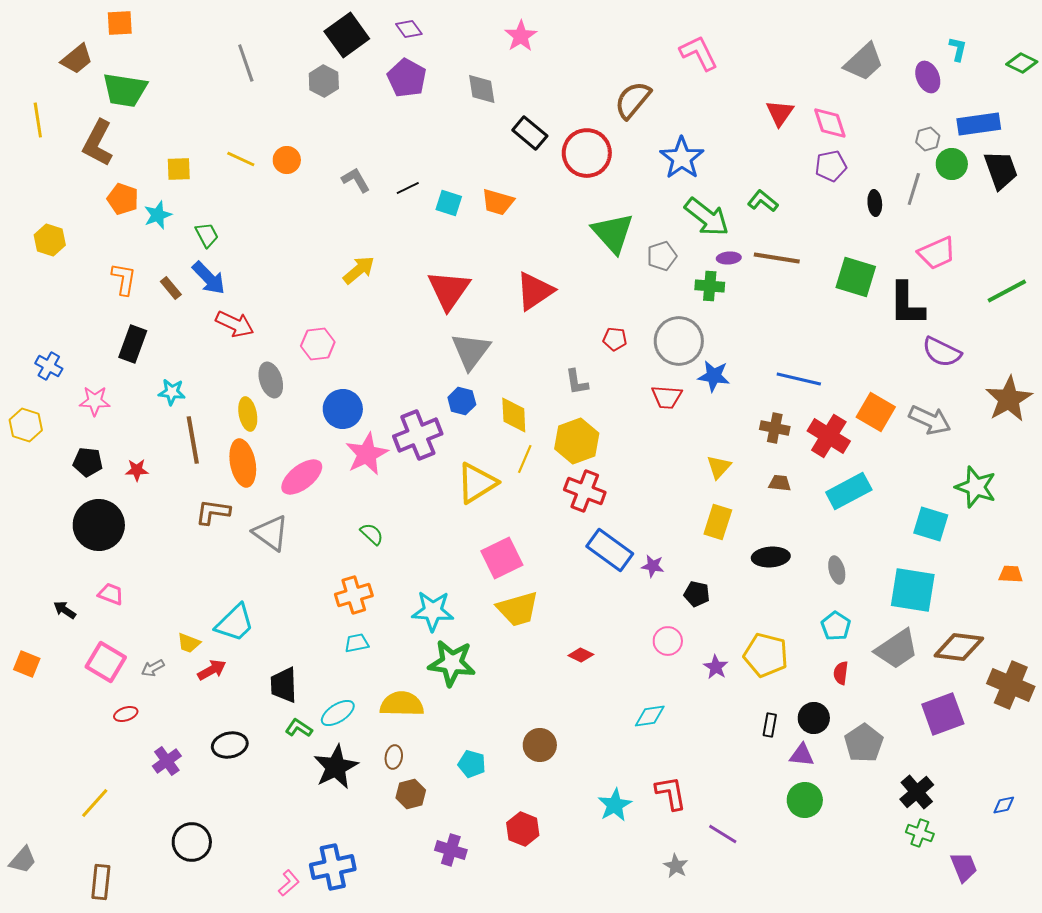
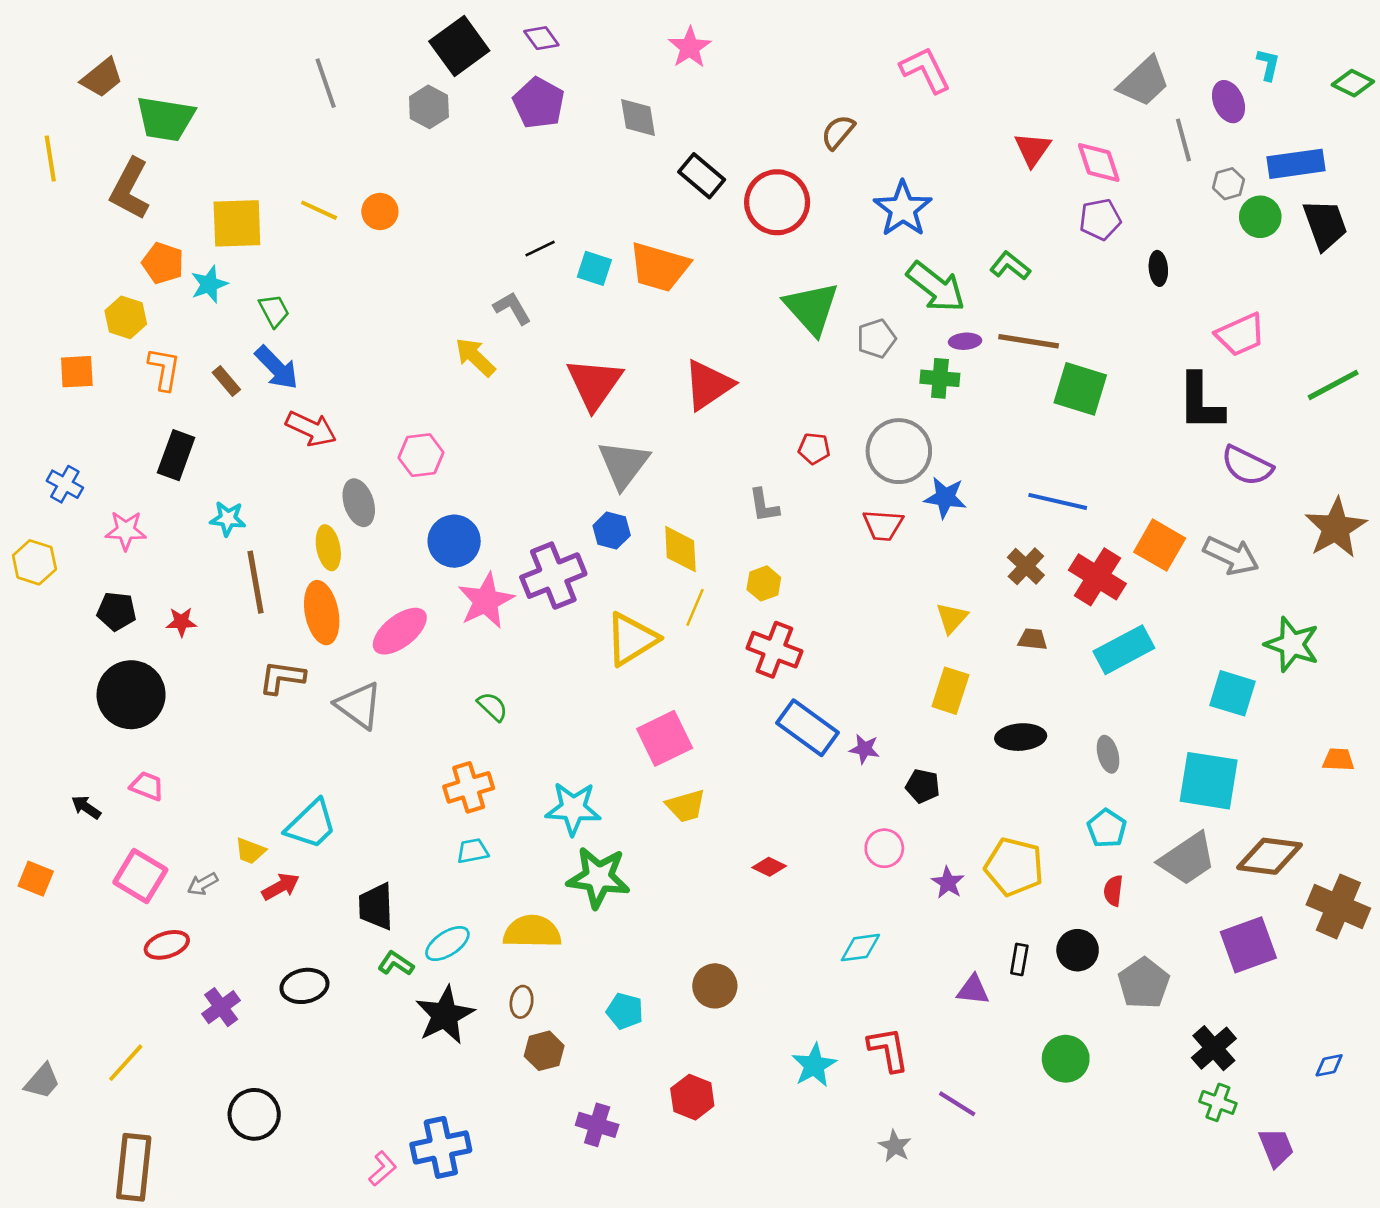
orange square: (120, 23) -> (77, 372), moved
brown semicircle: (633, 100) -> (838, 132), size x0.7
yellow square: (179, 169) -> (237, 223), size x1.6
gray L-shape: (356, 180) -> (512, 308), moved
gray line: (914, 189) -> (1183, 140), moved, turned -32
orange trapezoid: (498, 202) -> (659, 267), size x1.4
yellow hexagon: (50, 240) -> (126, 317), moved
yellow arrow: (359, 270) -> (475, 357), turned -96
green square: (856, 277) -> (1080, 389), moved
brown cross: (775, 428) -> (1026, 566), turned 32
yellow hexagon: (577, 441) -> (764, 583), size x0.6
yellow trapezoid: (518, 609) -> (686, 806), size x0.7
red ellipse: (126, 714) -> (167, 945), size x1.4
purple triangle: (802, 755) -> (973, 990), moved
gray trapezoid: (23, 860) -> (42, 1081), moved
brown rectangle: (101, 882) -> (134, 1167), size x1.4

